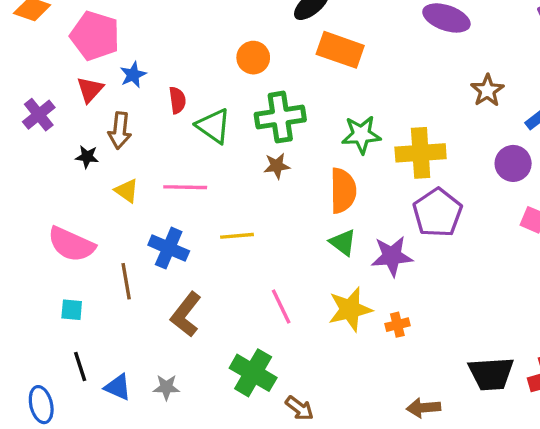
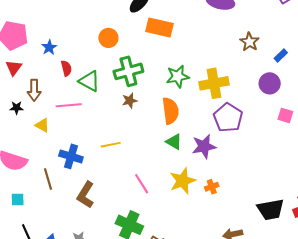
blue star: (133, 75) -> (49, 47), moved
pink line: (185, 187) -> (69, 105), moved

